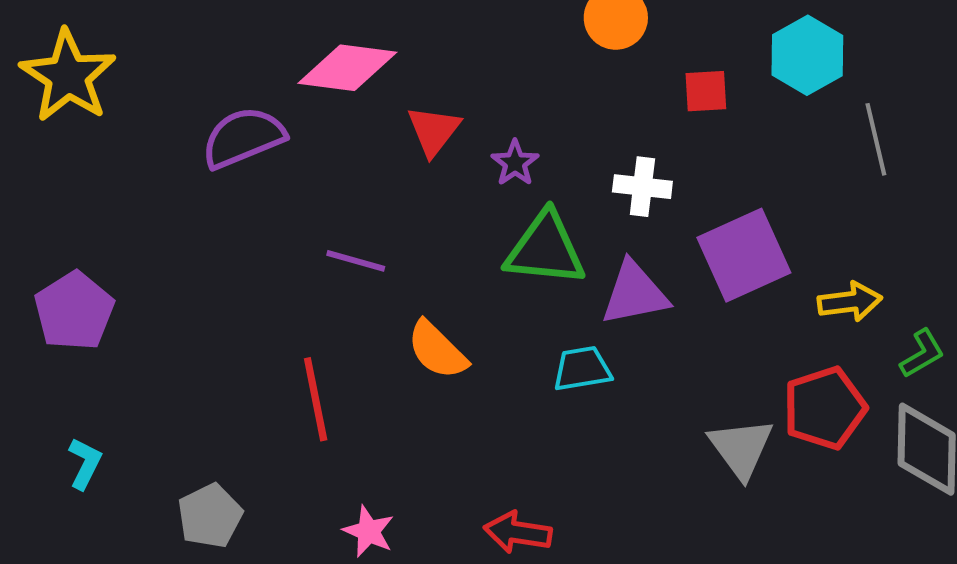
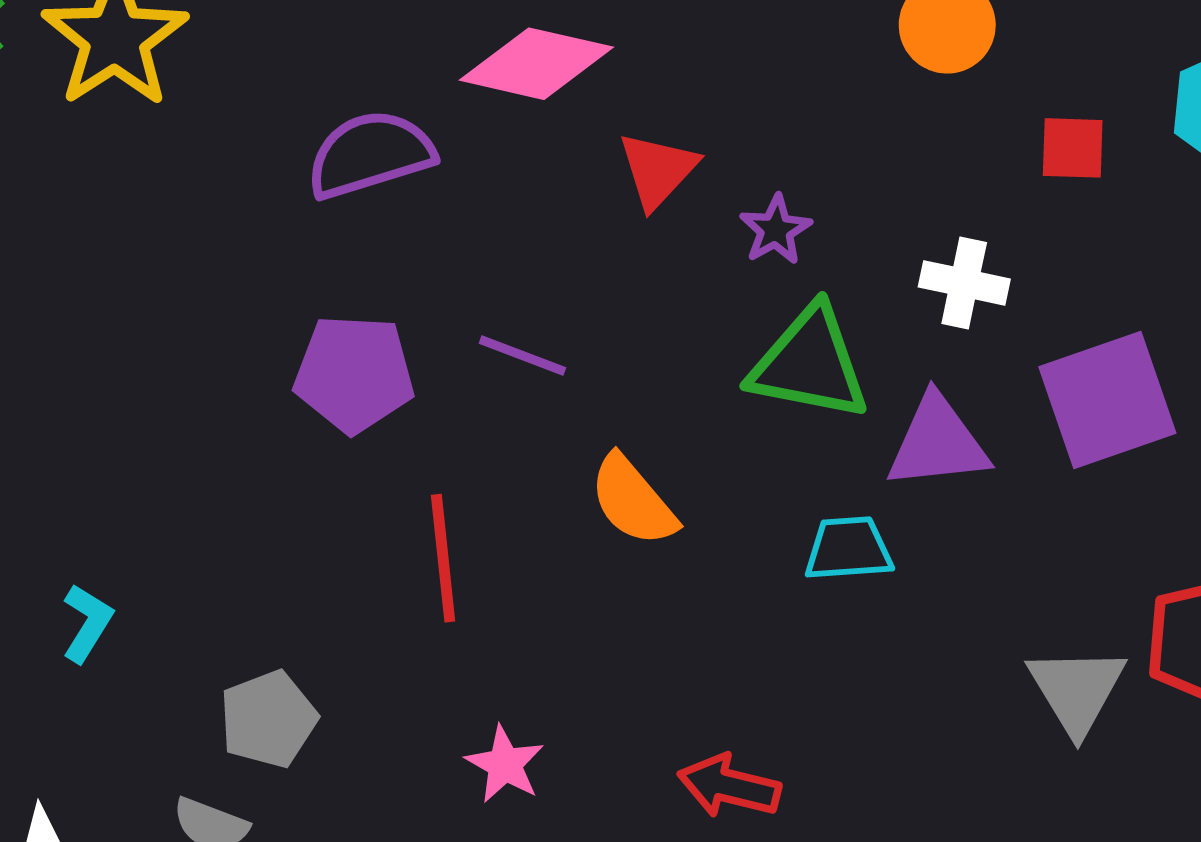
purple pentagon: (74, 311) -> (354, 374), moved, turned 30

